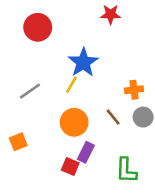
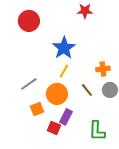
yellow line: (72, 85) -> (64, 71), moved
gray line: (30, 91) -> (29, 84), moved
orange square: (18, 142) -> (37, 109), moved

